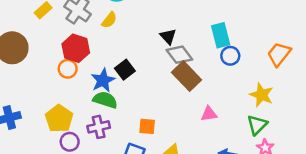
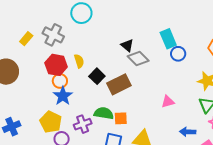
yellow semicircle: (109, 20) -> (79, 61), moved, turned -48
orange circle: (68, 69) -> (60, 81), moved
brown rectangle: (186, 76) -> (119, 84), moved, turned -65
blue star: (103, 80) -> (63, 96), moved
green semicircle: (105, 100) -> (104, 113), moved

